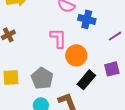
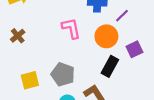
purple line: (115, 36) -> (122, 16), moved
orange circle: (76, 55) -> (106, 36), moved

